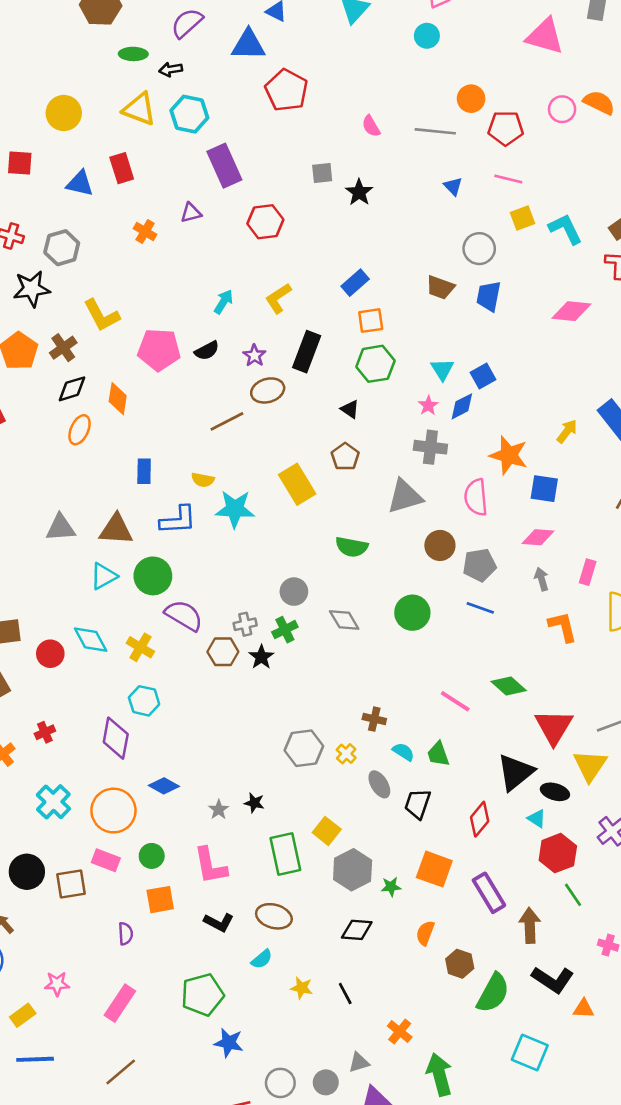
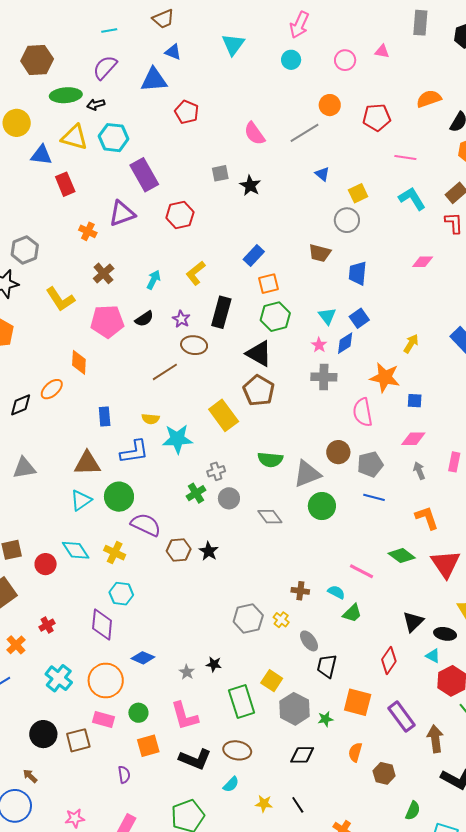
pink triangle: (545, 36) -> (382, 51), size x0.5
green ellipse: (133, 54) -> (66, 95), size x1.4
red pentagon: (286, 90) -> (187, 112), size x0.7
orange semicircle: (599, 103) -> (429, 99), turned -40
pink circle: (562, 109) -> (345, 60), moved
yellow circle: (64, 113) -> (17, 123), moved
pink semicircle: (371, 126) -> (255, 134), size x1.4
red pentagon: (506, 128) -> (377, 117), moved
gray line: (435, 131) -> (305, 133), turned -32
pink line: (508, 179) -> (405, 158), moved
blue triangle: (80, 183) -> (41, 155), moved
purple triangle: (191, 213) -> (122, 214), size x1.6
yellow square: (522, 218) -> (358, 193), moved
blue trapezoid: (489, 296) -> (358, 273), moved
pink diamond: (571, 311) -> (423, 262), size x0.7
brown cross: (63, 348) -> (104, 273), moved
black diamond: (72, 389) -> (21, 405), moved
brown ellipse: (268, 390) -> (194, 345), turned 30
black triangle: (350, 409) -> (259, 354), size x1.8
orange ellipse: (80, 430) -> (52, 389), turned 30
yellow arrow: (567, 431) -> (411, 344), moved
brown pentagon: (345, 457) -> (259, 391), size x1.4
blue square: (544, 489) -> (415, 401), size x0.7
gray triangle: (405, 496) -> (307, 474), moved
gray triangle: (61, 528) -> (24, 468), moved
gray cross: (245, 624) -> (216, 471), moved
orange L-shape: (563, 627) -> (427, 518), moved
green cross: (285, 630) -> (196, 493), moved
red triangle: (554, 727) -> (446, 564), moved
cyan semicircle: (403, 752) -> (336, 592), moved
green trapezoid: (438, 754) -> (352, 613), turned -110
black triangle: (515, 772) -> (413, 622), size x0.7
black trapezoid: (418, 804) -> (327, 666), moved
black L-shape: (219, 922) -> (195, 759), size x1.4
green semicircle: (493, 993) -> (413, 811), moved, size x0.6

